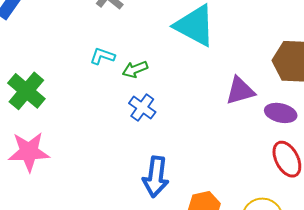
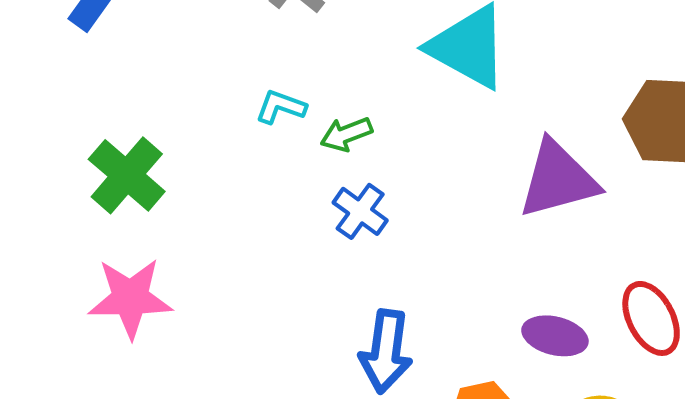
purple triangle: (240, 91) -> (558, 179), size x1.4
purple ellipse: (281, 113) -> (555, 336), moved

